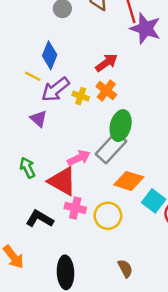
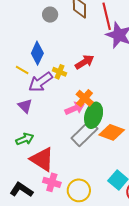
orange cross: (106, 91) -> (85, 98), moved
yellow cross: (81, 96) -> (60, 72), moved
pink arrow: (79, 158) -> (75, 108), moved
green arrow: (27, 168) -> (25, 139), moved, turned 90
orange diamond: (129, 181) -> (112, 132), moved

